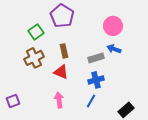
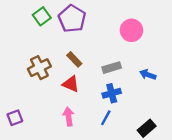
green square: (36, 32) -> (42, 16), moved
blue arrow: (114, 49) -> (148, 75), moved
brown rectangle: (64, 51) -> (74, 59), turned -32

